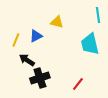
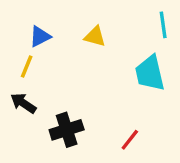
blue triangle: (36, 36) -> (40, 37), moved
black arrow: (27, 60) -> (23, 103), moved

